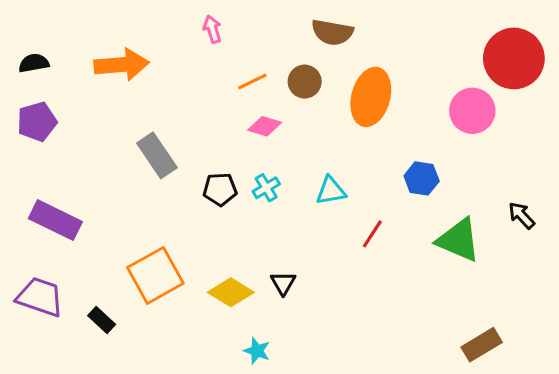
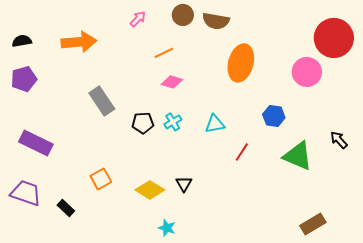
pink arrow: (212, 29) -> (138, 19), turned 60
brown circle: (305, 82) -> (183, 15), moved
orange square: (155, 275) -> (101, 179), size x0.6

